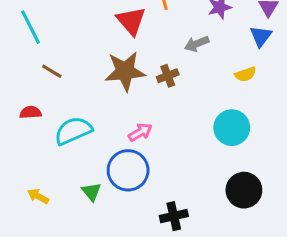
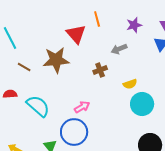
brown star: (125, 71) -> (56, 60), moved
yellow semicircle: (245, 74) -> (130, 84), moved
cyan semicircle: (73, 131) -> (38, 106), turned 65

